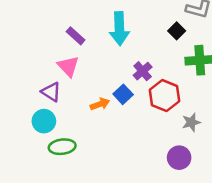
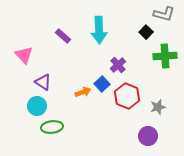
pink triangle: (68, 66) -> (24, 55), moved
red hexagon: (164, 96) -> (127, 96), moved

